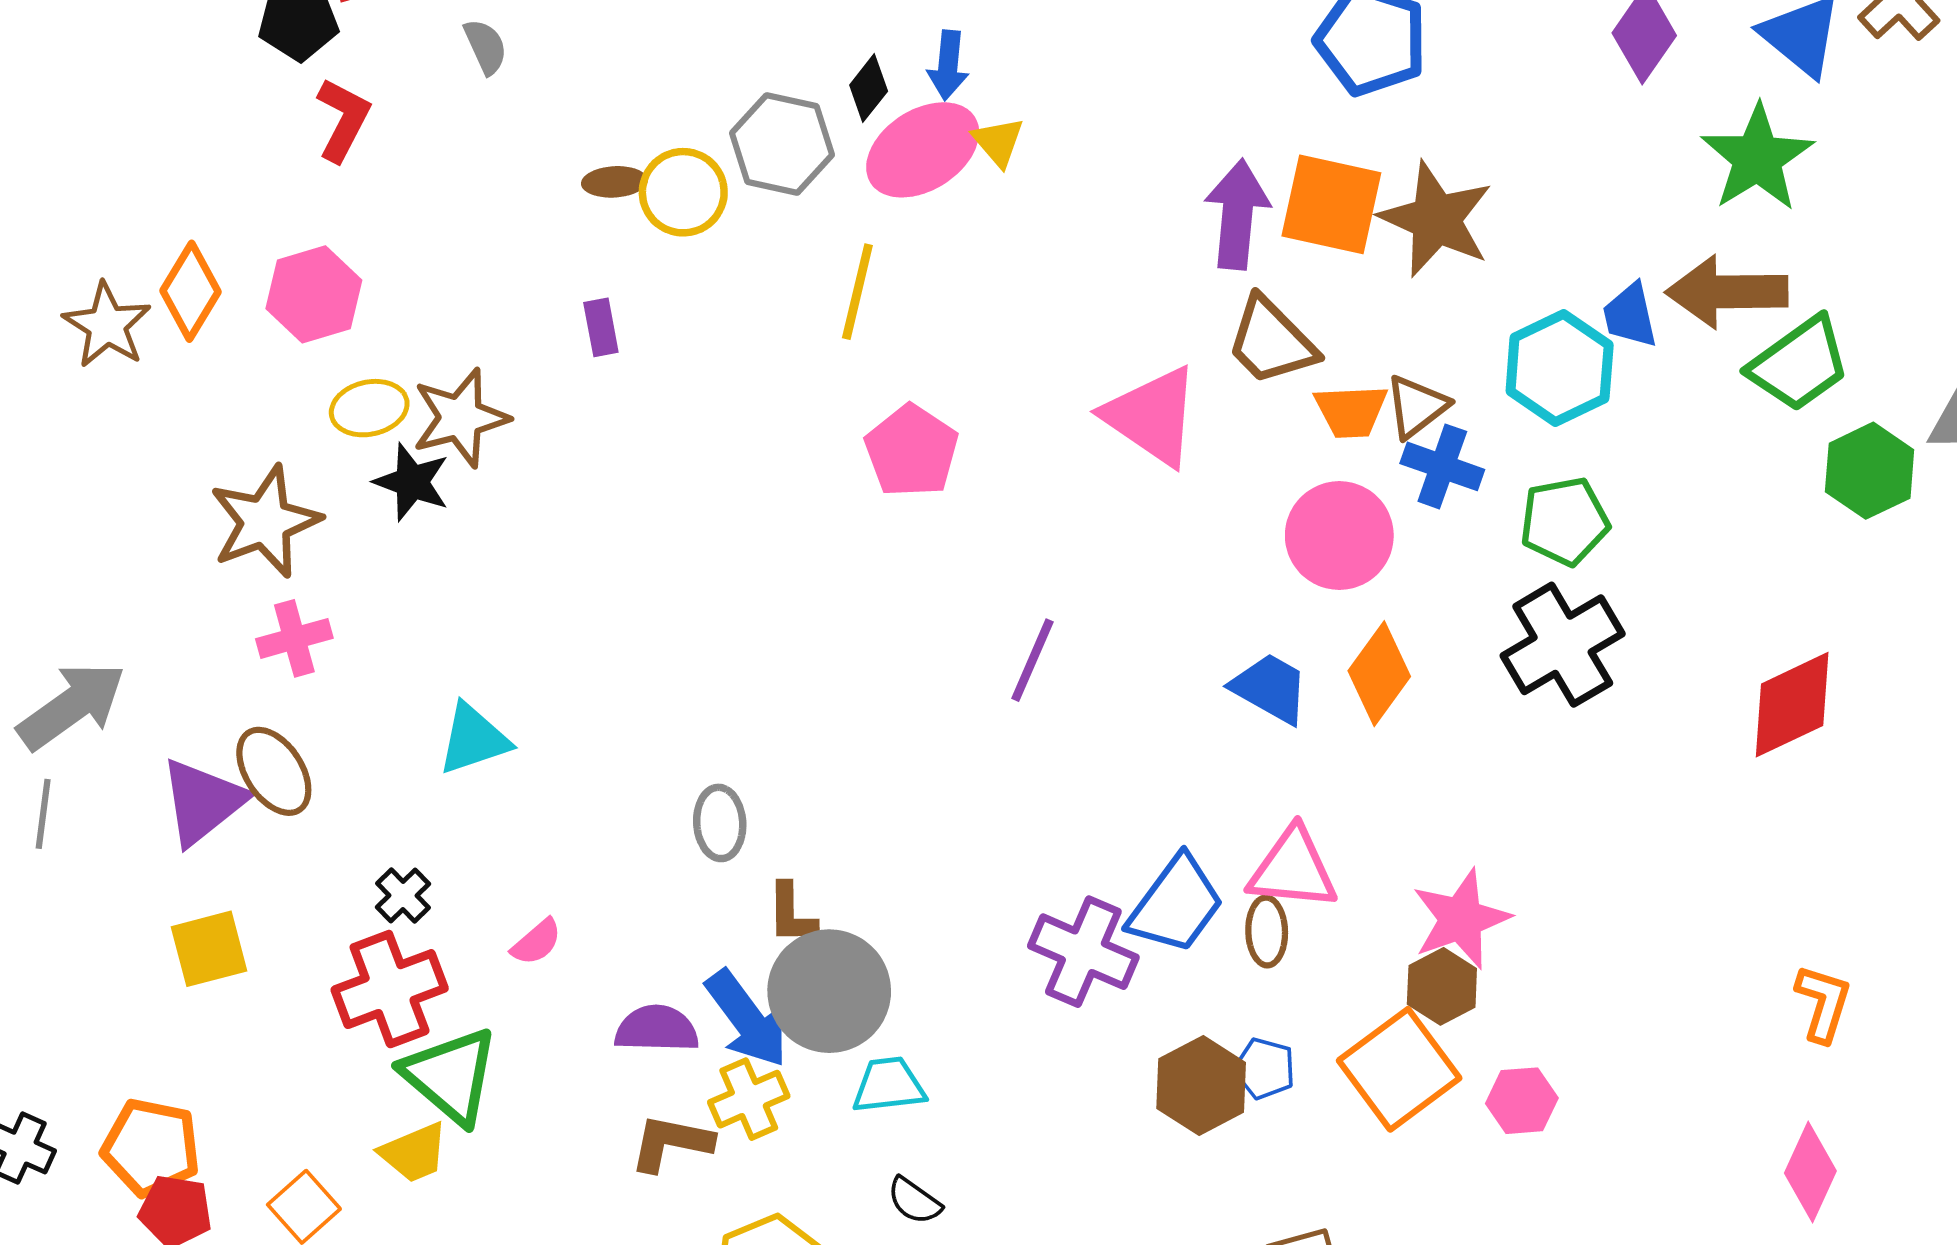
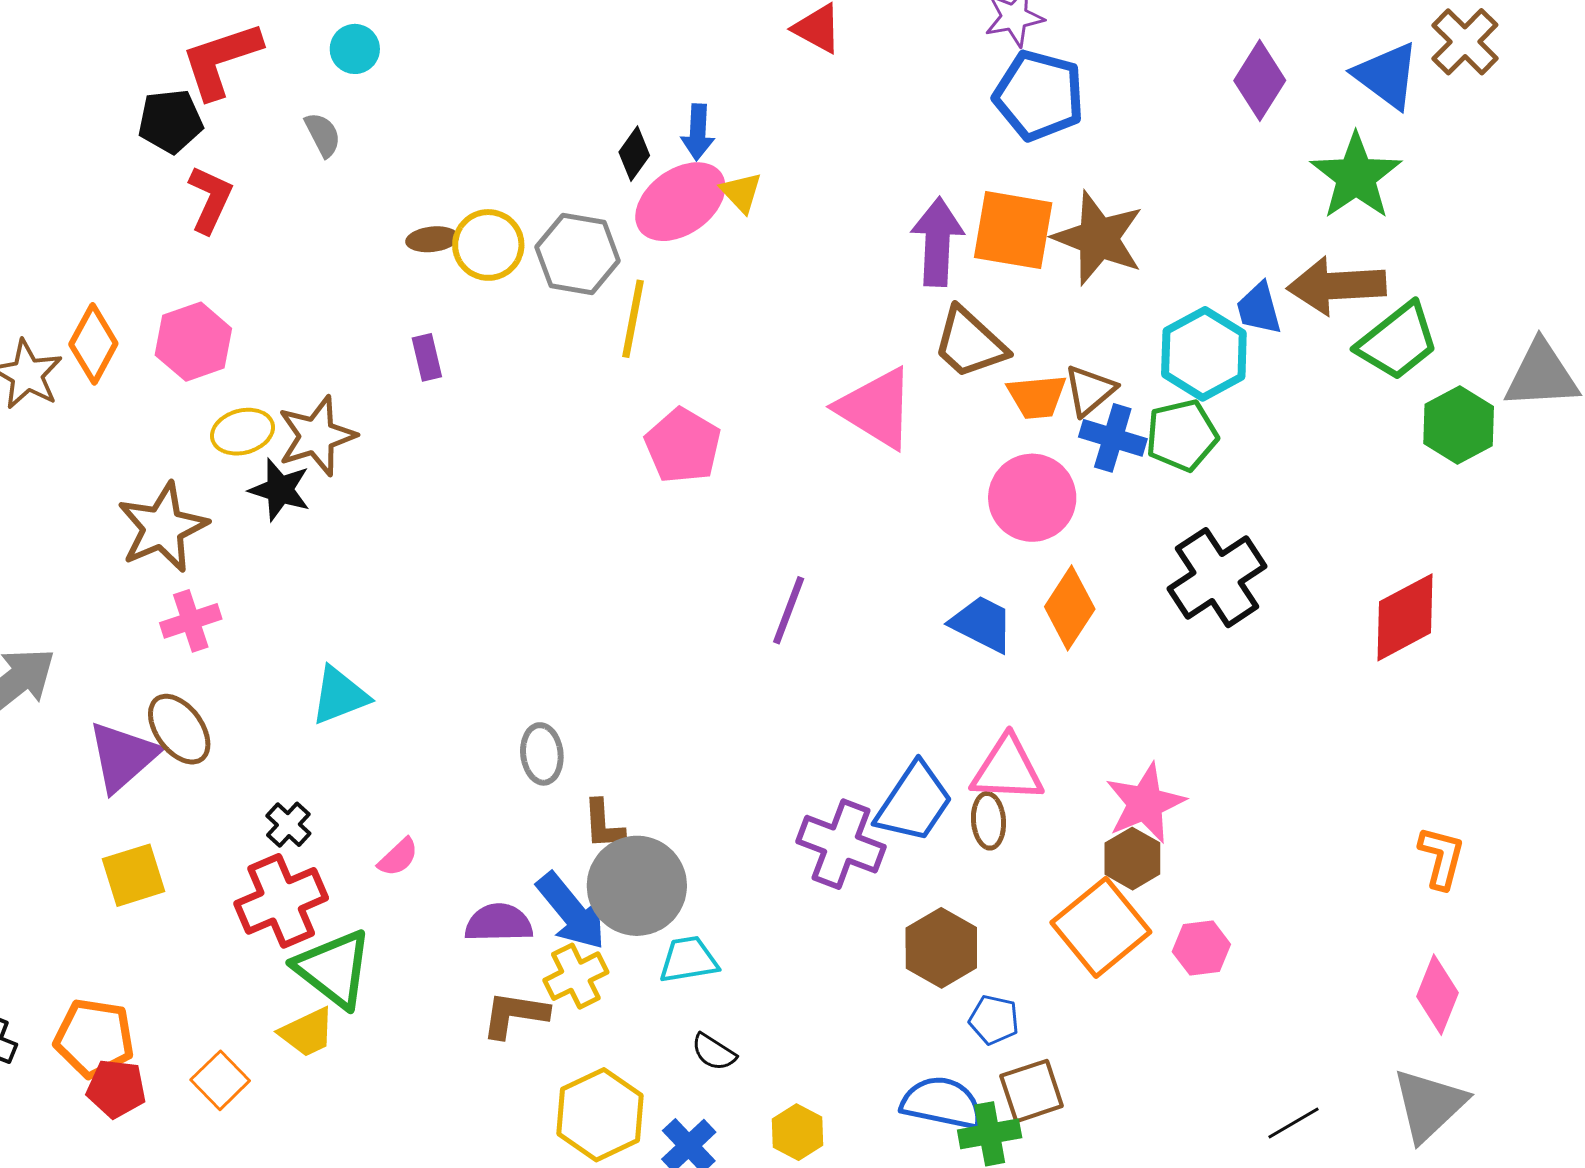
gray hexagon: (782, 144) -> (578, 254), moved
green pentagon: (1564, 521) -> (1182, 435), moved
blue pentagon: (1265, 1068) -> (994, 1020), moved

